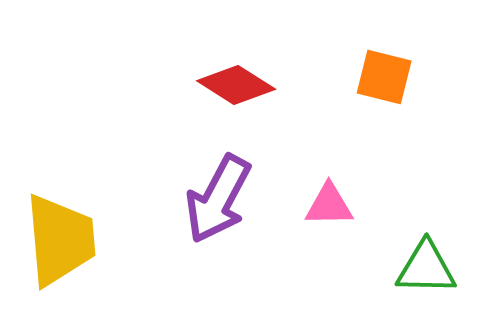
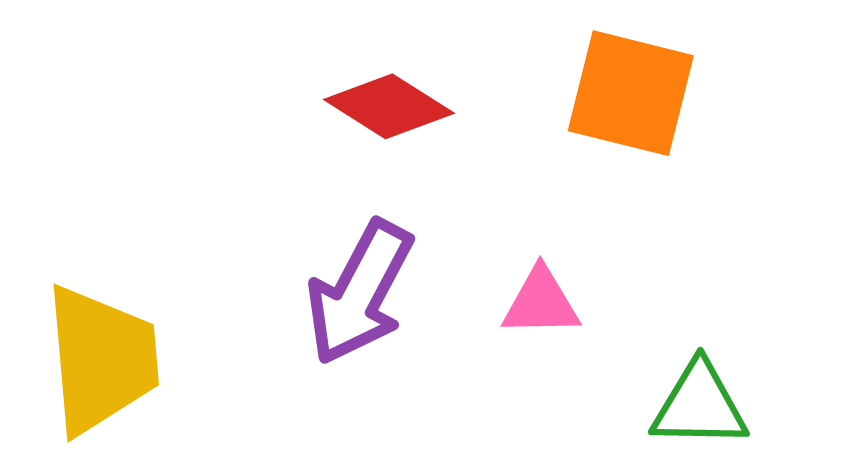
orange square: (384, 77) -> (631, 93), size x1.4

